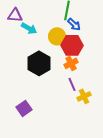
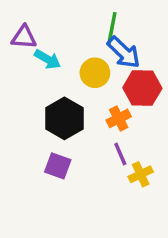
blue arrow: (74, 24) -> (124, 52), size x1.5
red hexagon: (72, 45) -> (142, 88), moved
purple square: (24, 108) -> (58, 166), moved, turned -35

